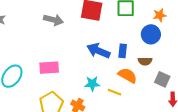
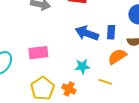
orange semicircle: (128, 75) -> (117, 56), turned -60
yellow line: (114, 92) -> (105, 82), moved

